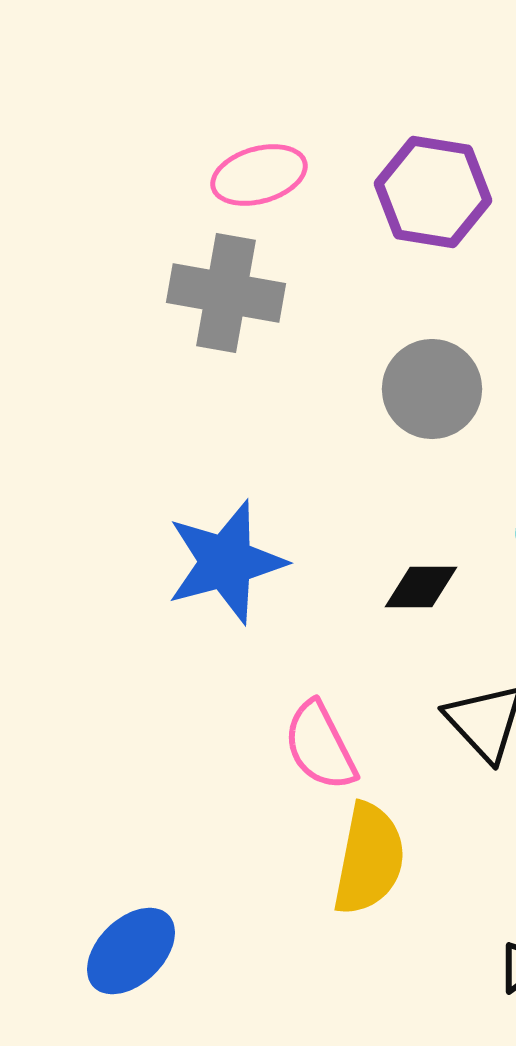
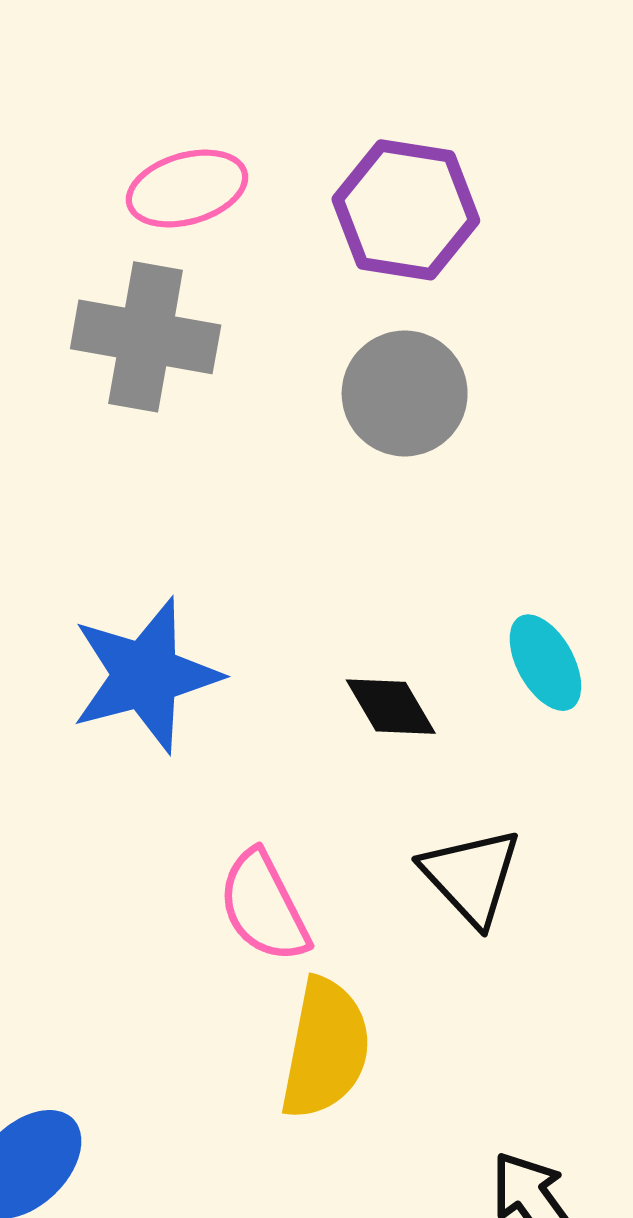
gray circle: (432, 389) -> (405, 393), moved
black diamond: (421, 587) -> (391, 707), turned 60

